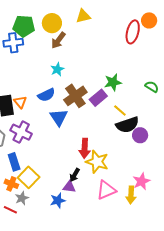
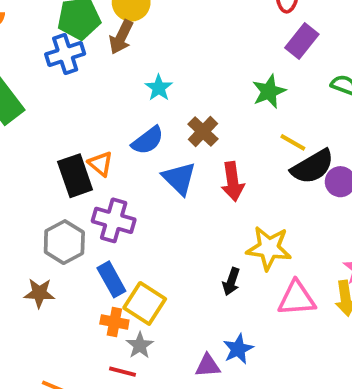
brown arrow: (58, 40) -> (121, 37), moved
brown cross: (75, 96) -> (203, 131), size x0.7
purple rectangle: (98, 98) -> (302, 41), moved
red arrow: (85, 148) -> (233, 182), moved
purple triangle: (69, 187) -> (208, 366), moved
pink triangle: (106, 190) -> (297, 298), turned 30
blue star: (58, 200) -> (238, 349), moved

